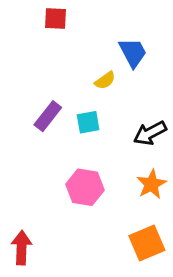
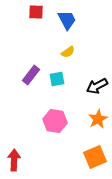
blue trapezoid: (133, 53) -> (67, 20), moved

